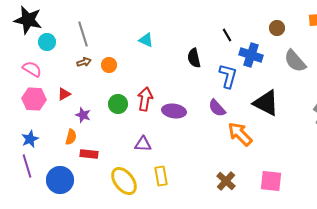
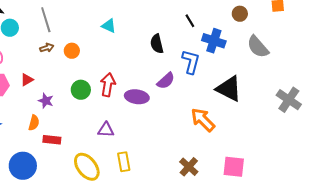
purple semicircle: (217, 108) -> (166, 81), moved, turned -90

